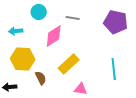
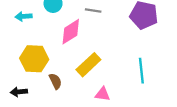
cyan arrow: (16, 31) -> (24, 16), moved

